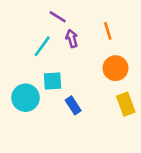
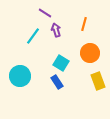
orange line: (108, 31) -> (84, 24), turned 32
cyan square: (52, 81) -> (61, 63), moved, turned 35

